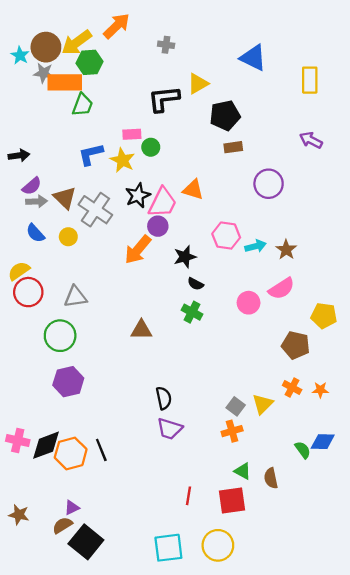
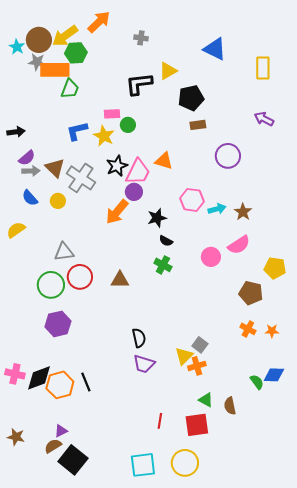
red circle: (28, 292) -> (80, 277), moved
yellow triangle: (263, 404) -> (184, 356), moved

